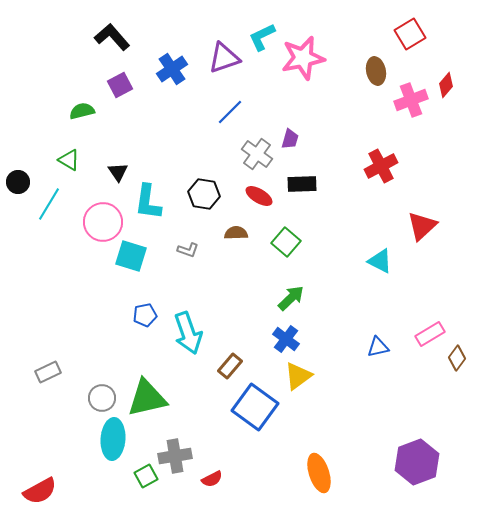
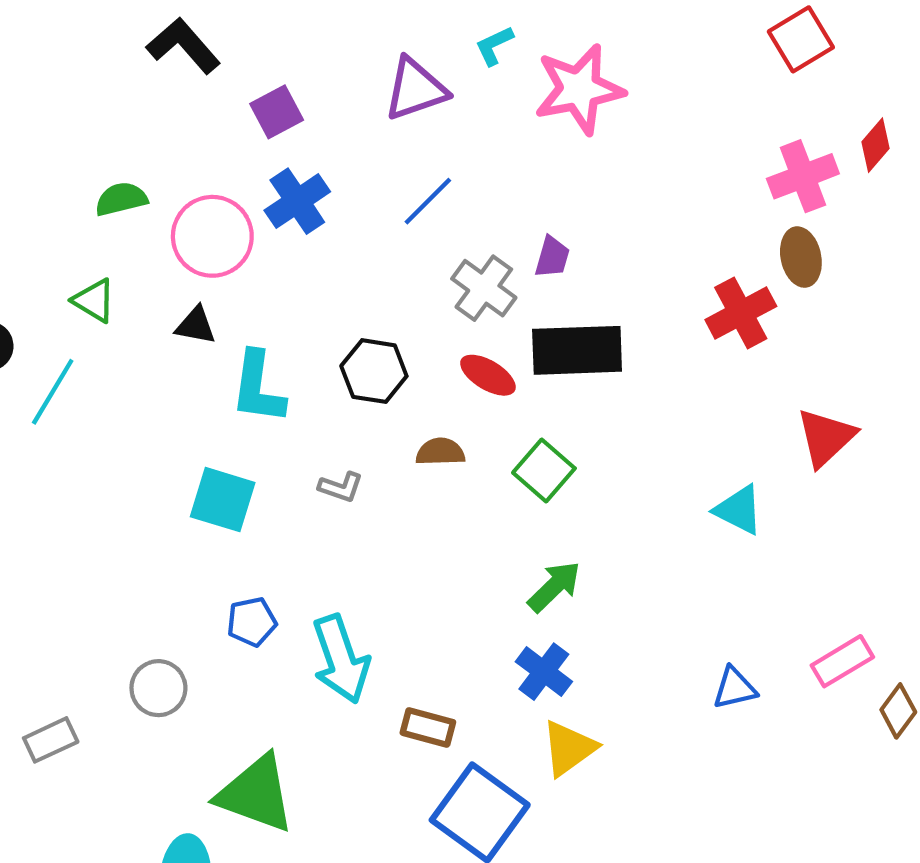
cyan L-shape: (262, 37) -> (494, 46), size x0.7
blue cross: (172, 69) -> (297, 201), moved
brown ellipse: (376, 71) -> (801, 257), moved
purple square: (120, 85) -> (277, 112), moved
black triangle: (118, 172) -> (196, 325), turned -45
black rectangle: (302, 184) -> (577, 350), size x1.5
pink circle: (103, 222) -> (212, 236), moved
brown rectangle: (230, 366) -> (428, 727), turned 65
gray circle: (102, 398) -> (158, 688), moved
green triangle: (147, 398) -> (256, 794), turned 33

